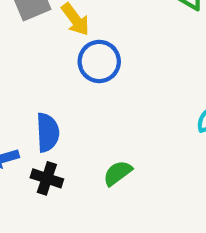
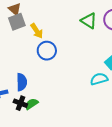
green semicircle: (118, 173) -> (31, 104), moved

